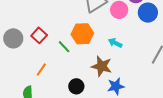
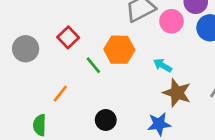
red square: (39, 35) -> (68, 37), moved
brown star: (102, 66) -> (177, 93), moved

